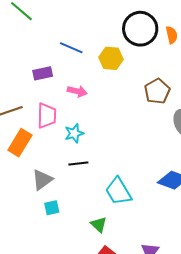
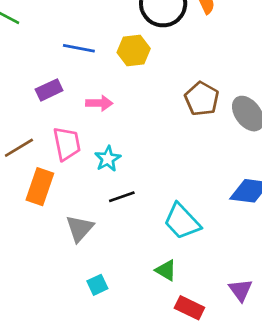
brown pentagon: (157, 91) -> (202, 99), moved
cyan square: (52, 208) -> (97, 285), moved

